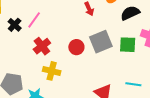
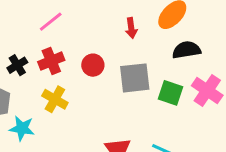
black cross: (15, 25) -> (17, 65), moved
red circle: (76, 47) -> (93, 65), moved

